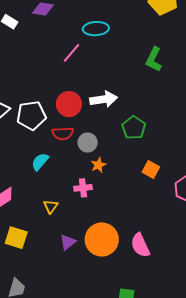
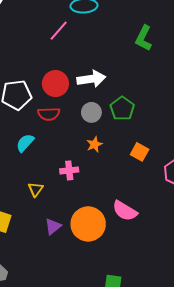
gray circle: (88, 143) -> (91, 112), moved
orange star: (98, 165) -> (94, 144), moved
pink semicircle: (140, 245) -> (125, 211), moved, turned -35

